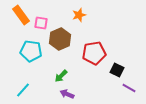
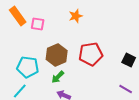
brown hexagon: (60, 39) -> (57, 55), moved
cyan pentagon: (31, 51) -> (28, 67), moved
black square: (117, 70) -> (129, 60), moved

